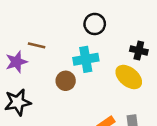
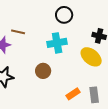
brown circle: (66, 81) -> (43, 71), moved

